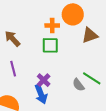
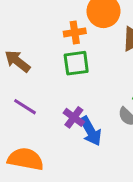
purple line: (13, 69) -> (25, 107), turned -35
blue arrow: (41, 94) -> (91, 131), moved

